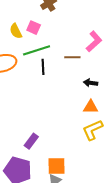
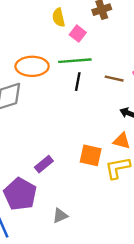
yellow semicircle: (16, 31) -> (59, 18), moved
orange square: (57, 166) -> (91, 155), moved

